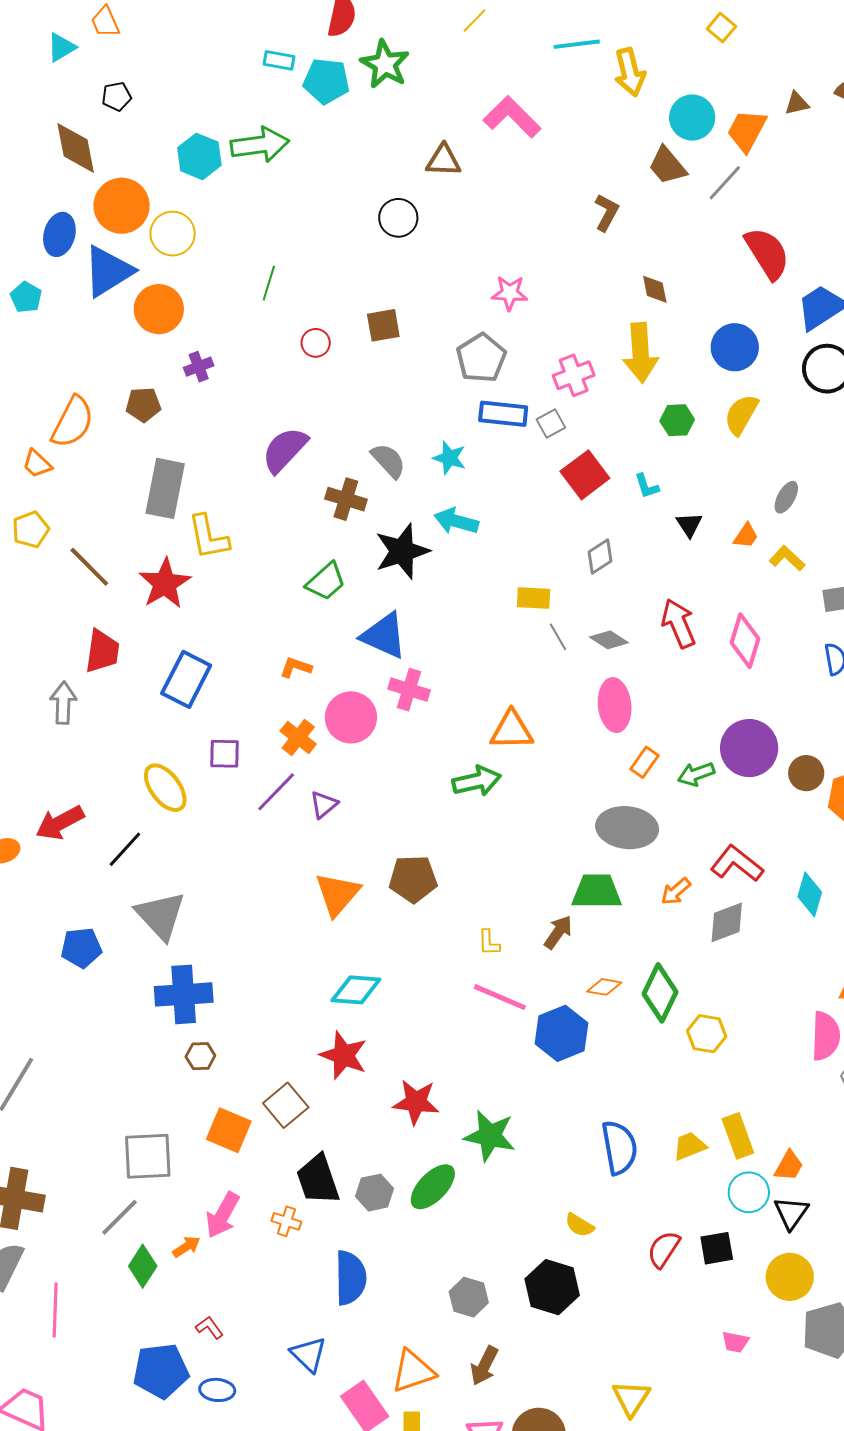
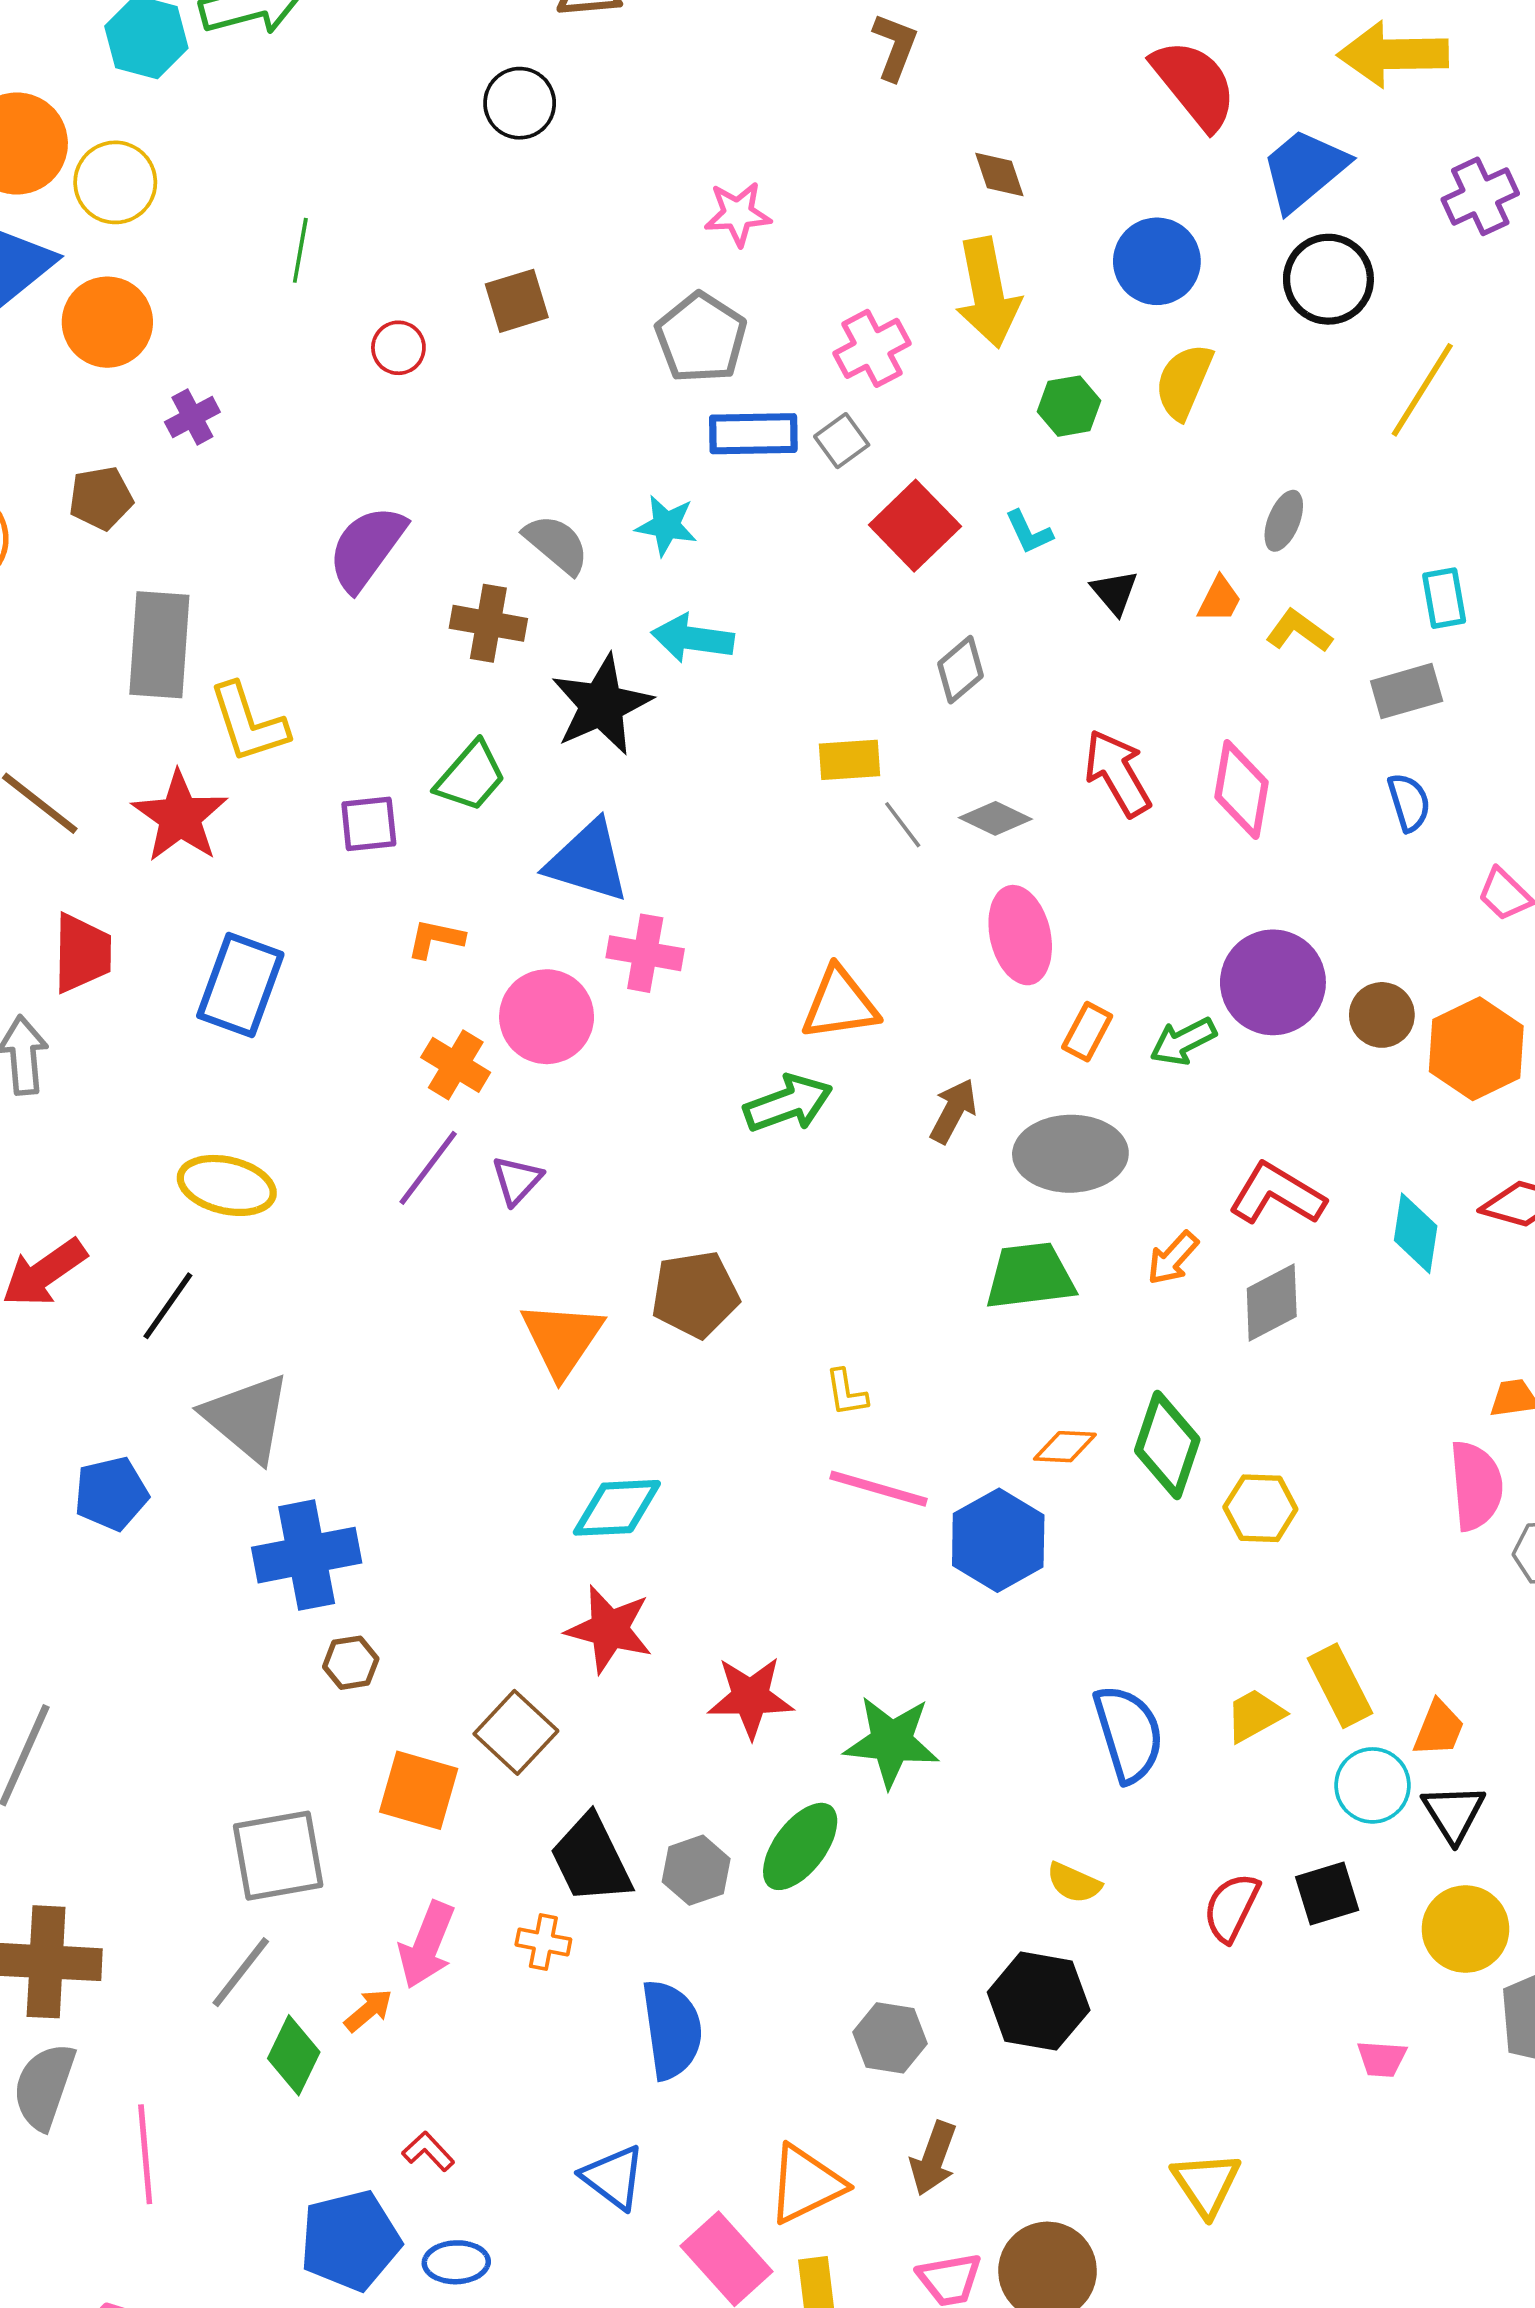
purple square: (225, 754) -> (369, 824), moved
yellow ellipse: (165, 788) -> (227, 1185), turned -33
brown arrow: (558, 932) -> (953, 1111), moved

